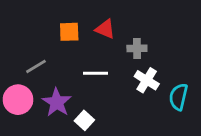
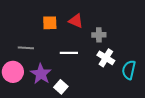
gray line: (36, 66) -> (26, 48), turned 35

